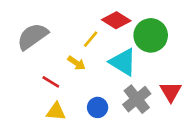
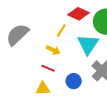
cyan triangle: (123, 62) -> (88, 44), turned 40
red line: (51, 82) -> (48, 68), moved

